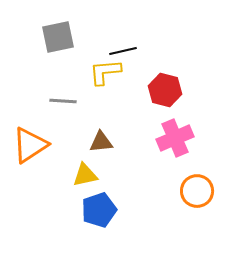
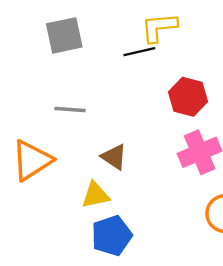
yellow L-shape: (105, 72) -> (159, 27), moved
brown triangle: (101, 142) -> (114, 157), turned 40

